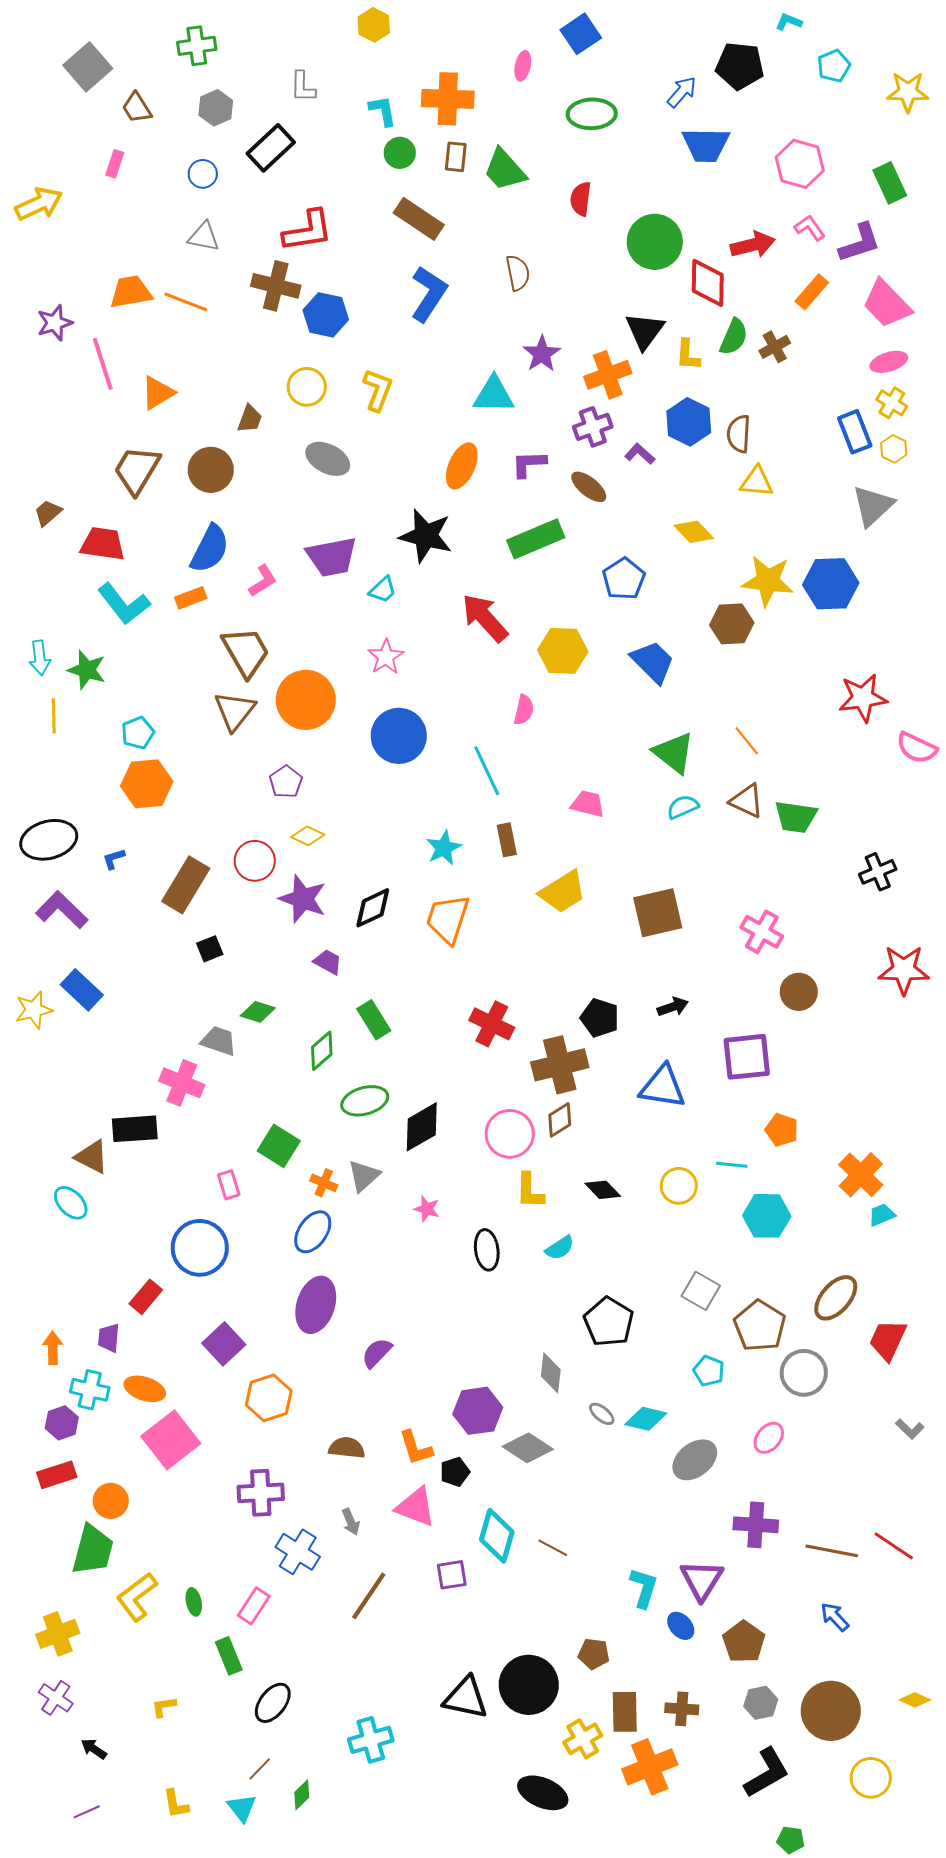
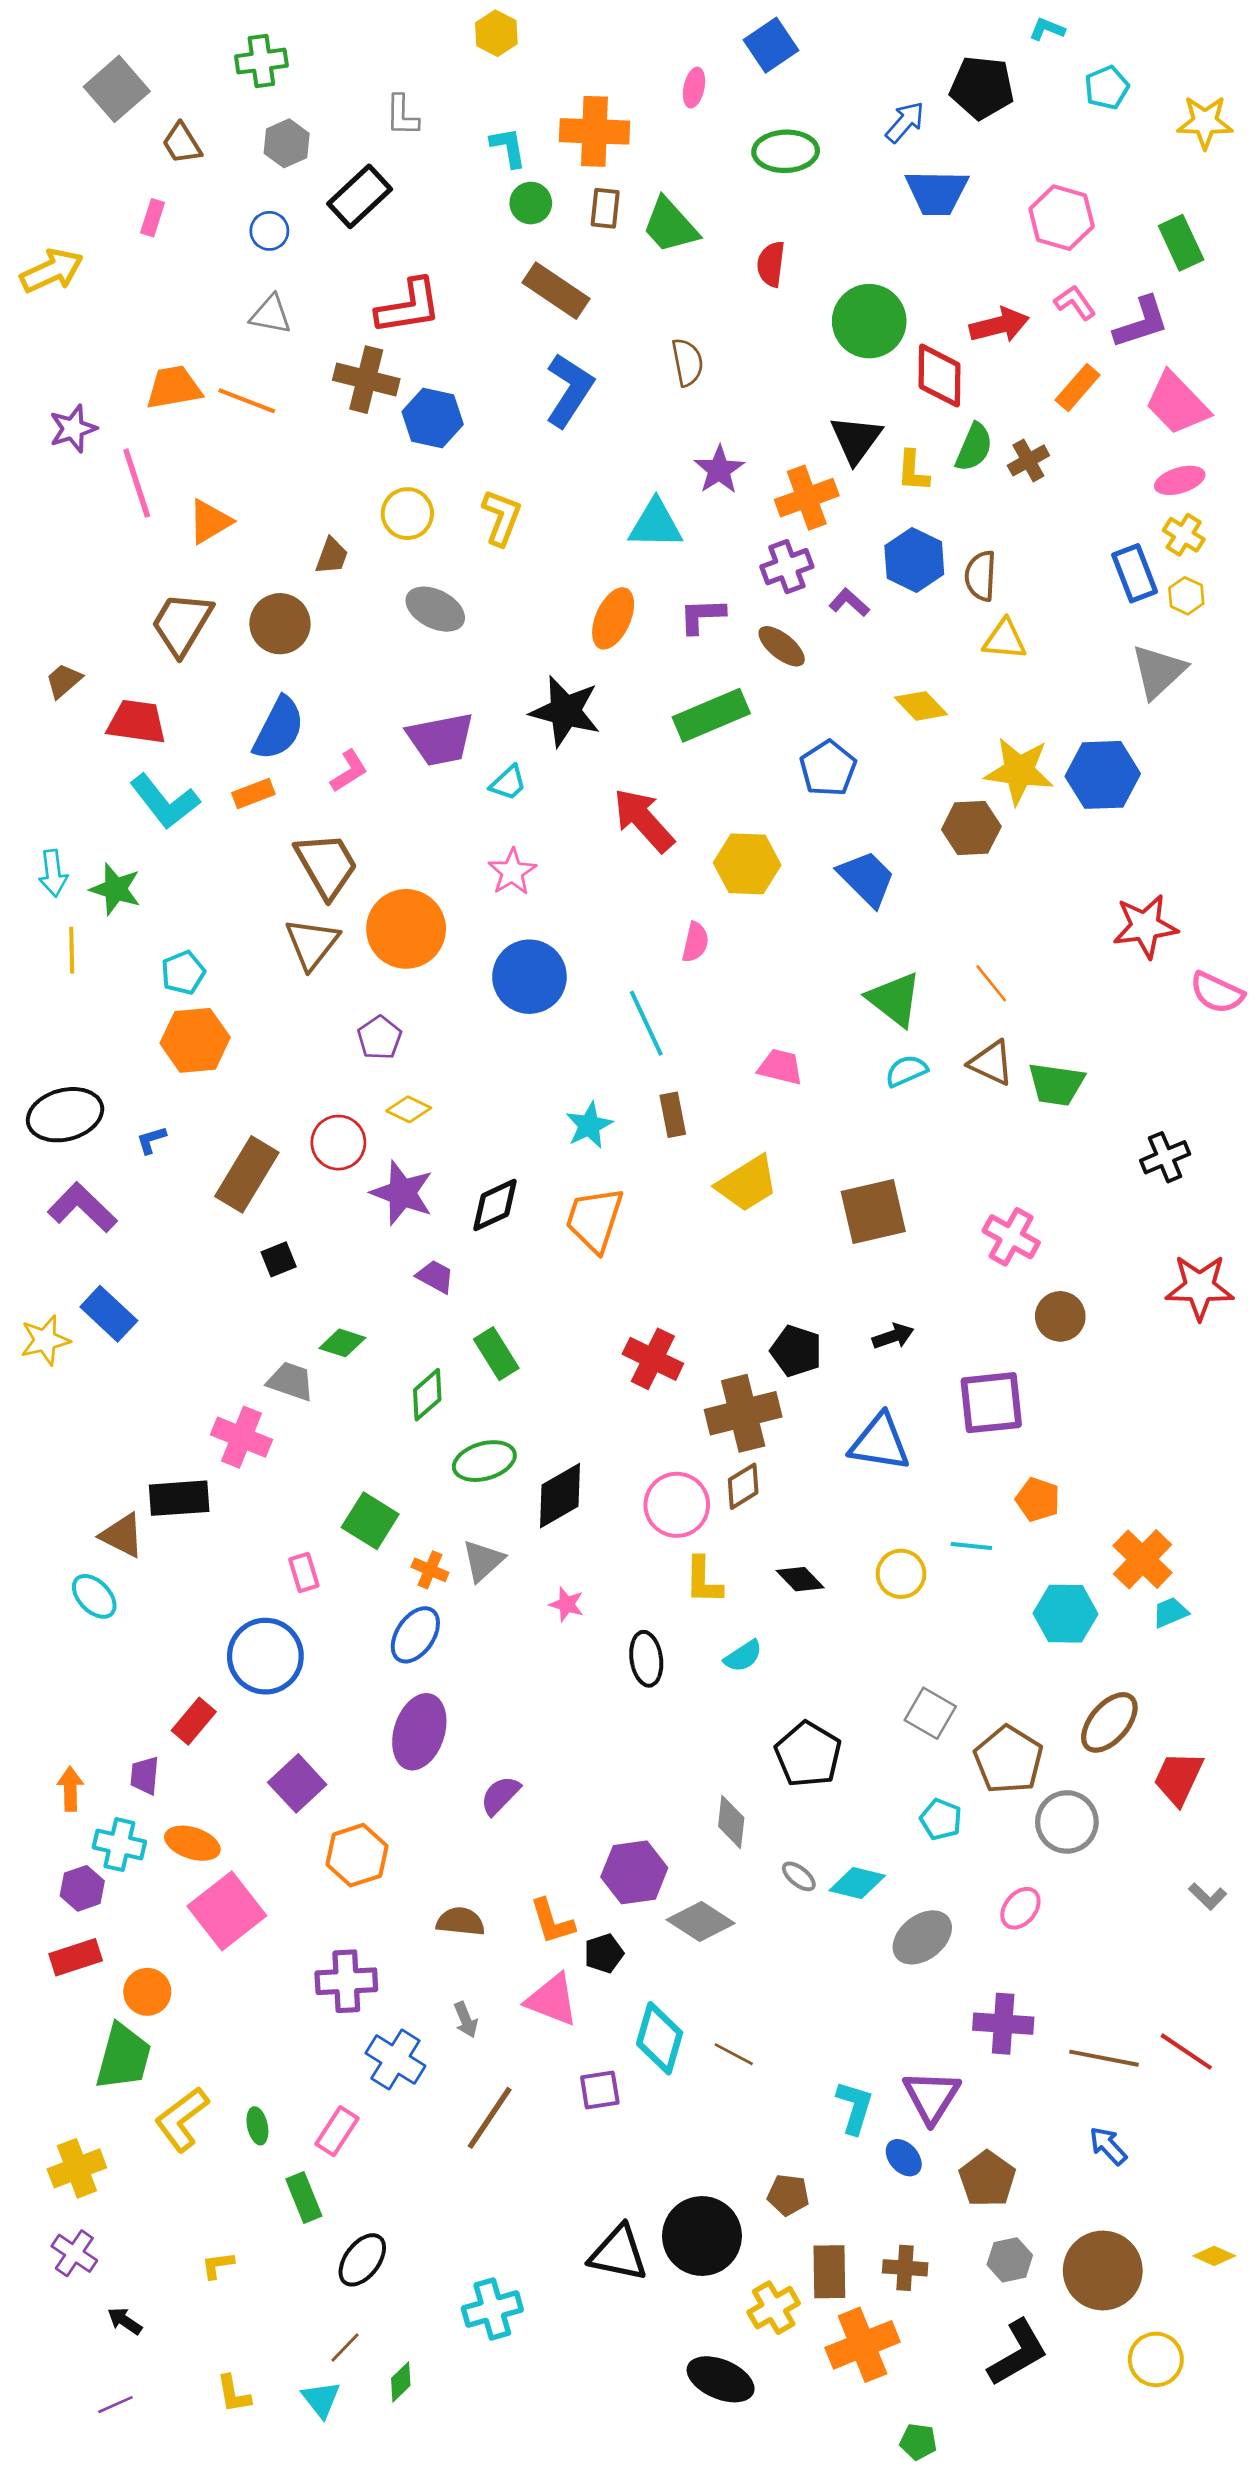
cyan hexagon: (767, 1216) -> (1066, 1614), moved
green pentagon: (791, 1840) -> (918, 2442), moved

